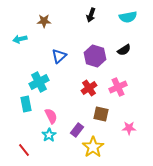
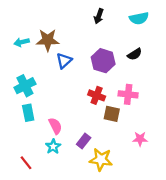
brown star: (44, 21) -> (48, 40), moved, size x1.5
cyan cross: (39, 82) -> (25, 86), moved
pink cross: (118, 87) -> (128, 94), turned 30
red cross: (89, 88) -> (97, 95), turned -35
brown square: (101, 114) -> (112, 114), moved
yellow star: (93, 147) -> (101, 160), turned -30

